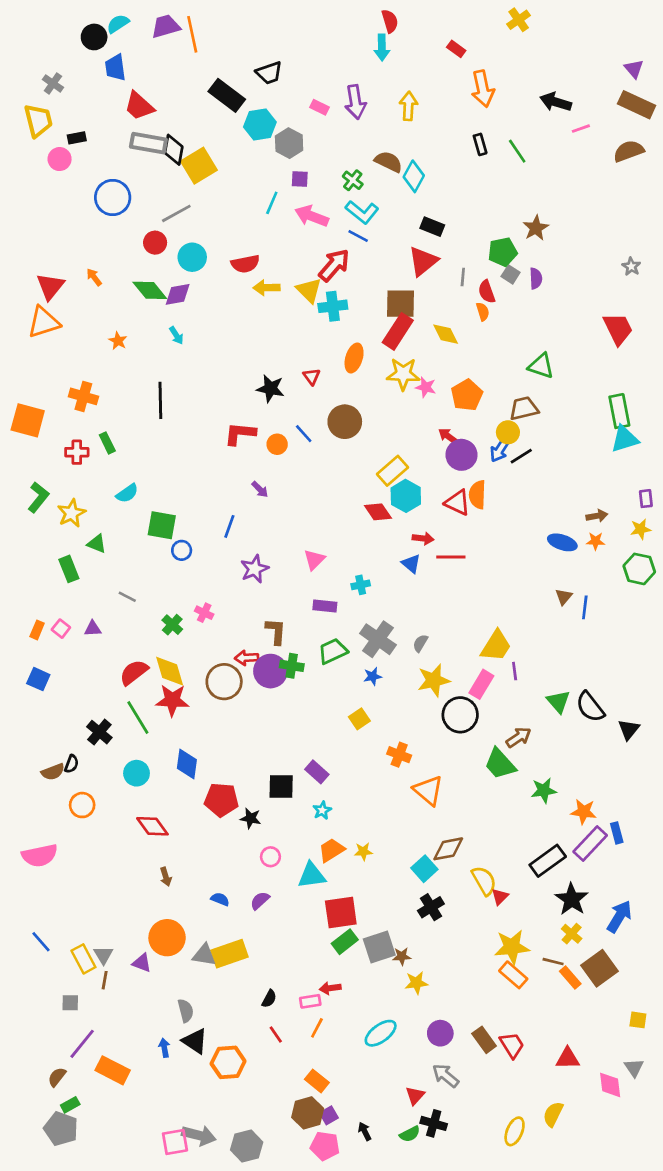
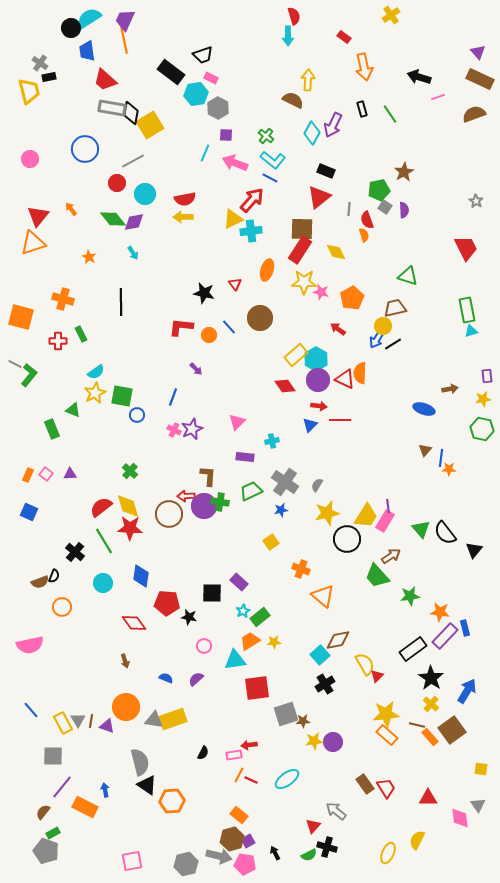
cyan semicircle: (118, 24) -> (89, 18), size x1.4
purple trapezoid: (166, 26) -> (125, 20), turned -50
orange line: (192, 34) -> (124, 40), moved
purple arrow: (355, 102) -> (333, 125), moved, turned 35
pink rectangle: (320, 107) -> (211, 78), moved
black rectangle: (77, 138) -> (49, 77), moved
pink circle: (60, 159) -> (30, 159), moved
brown semicircle: (389, 162) -> (293, 100), moved
yellow arrow: (267, 288) -> (183, 217), moved
yellow triangle: (309, 290) -> (233, 219), turned 50
cyan triangle: (625, 439) -> (471, 331), size x0.6
purple circle: (461, 455) -> (318, 380), moved
cyan hexagon: (406, 496) -> (316, 359), moved
yellow star: (72, 513) -> (95, 393), moved
orange star: (595, 541) -> (449, 469), moved
blue triangle: (411, 564) -> (310, 425), turned 35
gray line: (127, 597) -> (15, 364), moved
pink cross: (204, 613) -> (174, 430), moved
yellow trapezoid: (496, 646) -> (366, 516), moved
pink rectangle: (481, 684) -> (385, 521), moved
red diamond: (152, 826) -> (134, 623), moved
green rectangle: (345, 942) -> (260, 617), moved
brown line: (105, 980) -> (91, 721), moved
gray square: (70, 1003) -> (53, 756), size x1.5
gray semicircle: (186, 1011) -> (140, 762), size x1.5
purple circle: (440, 1033) -> (333, 742), moved
red line: (276, 1035) -> (251, 780), moved, turned -32
blue arrow: (164, 1048) -> (105, 790), moved
gray arrow: (199, 1135) -> (219, 856), moved

